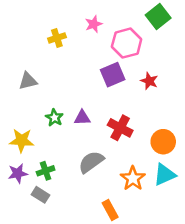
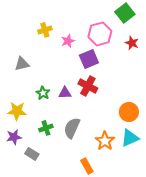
pink star: (94, 24) -> (68, 41), moved
red star: (149, 81) -> (132, 43), moved
red cross: (120, 128) -> (88, 86), moved
gray semicircle: (91, 162) -> (72, 128), turned -30
green cross: (46, 171) -> (46, 128), moved

